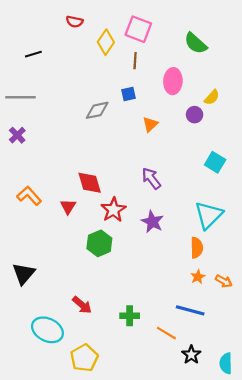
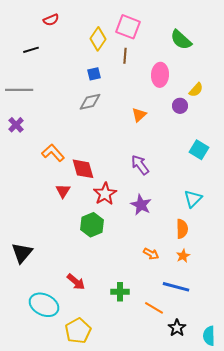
red semicircle: (74, 22) -> (51, 20), moved, turned -35
blue square: (129, 94) -> (94, 74), moved
orange L-shape: (29, 196) -> (53, 153), moved
cyan triangle: (209, 215) -> (193, 199), size x0.7
orange arrow: (224, 281) -> (151, 254), moved

